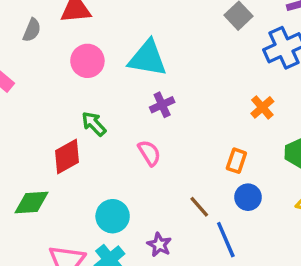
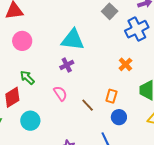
cyan triangle: (147, 58) -> (73, 40), moved
brown line: (199, 207) -> (88, 105), moved
cyan circle: (113, 216) -> (30, 121), moved

